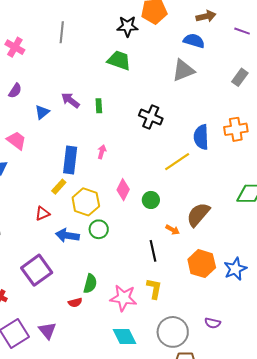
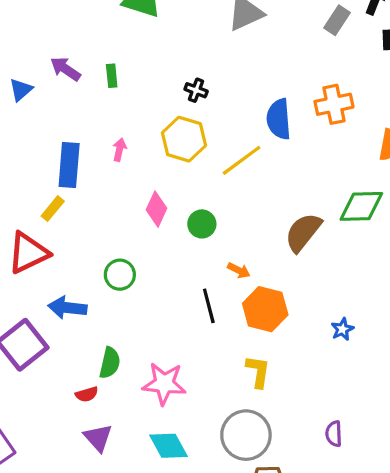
black cross: (151, 117) -> (196, 90), size x0.6
yellow hexagon: (86, 202) -> (184, 139), moved
red triangle: (43, 213) -> (28, 253), size x1.8
brown semicircle: (198, 214) -> (303, 232), moved
blue arrow: (67, 235) -> (67, 308), moved
orange hexagon: (202, 264) -> (265, 309), moved
blue star: (235, 269) -> (342, 329), size x0.6
yellow L-shape: (154, 289) -> (258, 372), moved
purple semicircle: (213, 323) -> (334, 434), moved, turned 77
purple triangle: (47, 331) -> (98, 438), moved

